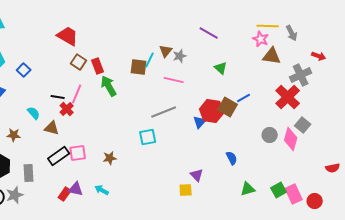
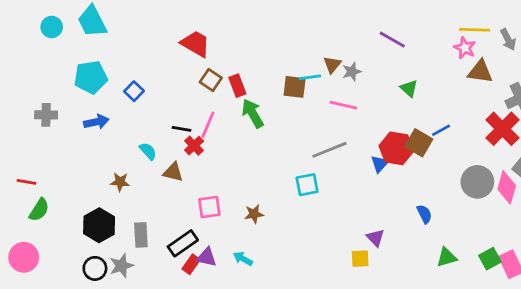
cyan line: (150, 60) -> (310, 77), turned 56
gray circle: (270, 135) -> (477, 182), size x1.5
black rectangle: (59, 156) -> (183, 243), moved

